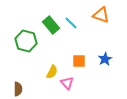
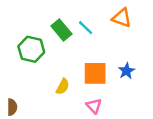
orange square: (79, 61) -> (95, 73), size x1.5
pink triangle: (67, 83) -> (94, 106), moved
brown semicircle: (18, 89) -> (12, 107), moved

